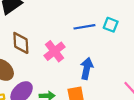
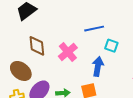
cyan square: (111, 25) -> (111, 46), moved

